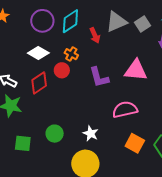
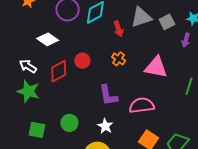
white diamond: (38, 53) -> (48, 39), moved
orange cross: (71, 54) -> (119, 59), moved
purple L-shape: (99, 77) -> (108, 95), moved

